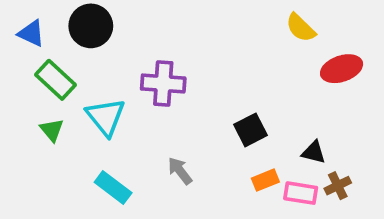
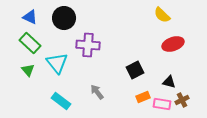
black circle: (91, 26) -> (64, 18), moved
blue triangle: (31, 33) -> (30, 17), moved
red ellipse: (342, 69) -> (173, 44), moved

